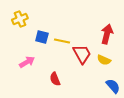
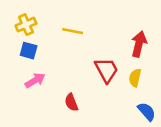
blue square: (42, 37) -> (29, 51), moved
yellow line: (62, 41) -> (73, 31), moved
yellow semicircle: (104, 60) -> (135, 78), turned 80

